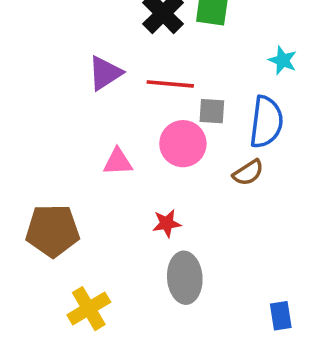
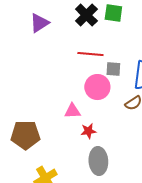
purple triangle: (105, 73) -> (39, 23), moved
pink triangle: (118, 162) -> (72, 111), moved

